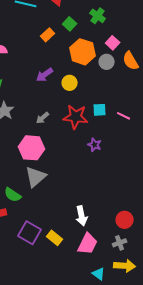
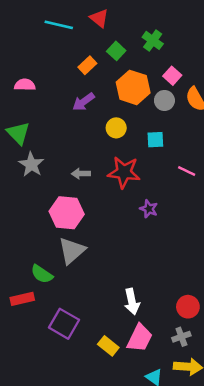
purple arrow: (45, 75) -> (84, 102), moved
cyan square: (100, 110) -> (155, 140), moved
gray arrow: (43, 118) -> (81, 174), turned 40
yellow rectangle: (55, 238) -> (108, 346), moved

